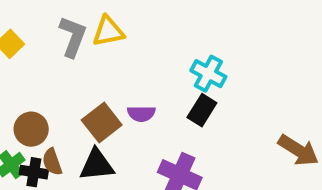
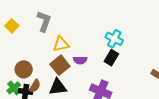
yellow triangle: (108, 31) -> (61, 44), moved
brown semicircle: (52, 162) -> (35, 86), turned -128

